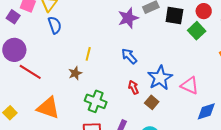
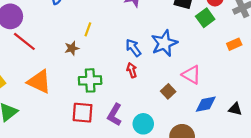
blue arrow: (129, 56) -> (133, 48), moved
blue star: (160, 78) -> (164, 43), moved
green cross: (96, 101) -> (90, 80), turned -30
brown square: (152, 102) -> (168, 91), moved

